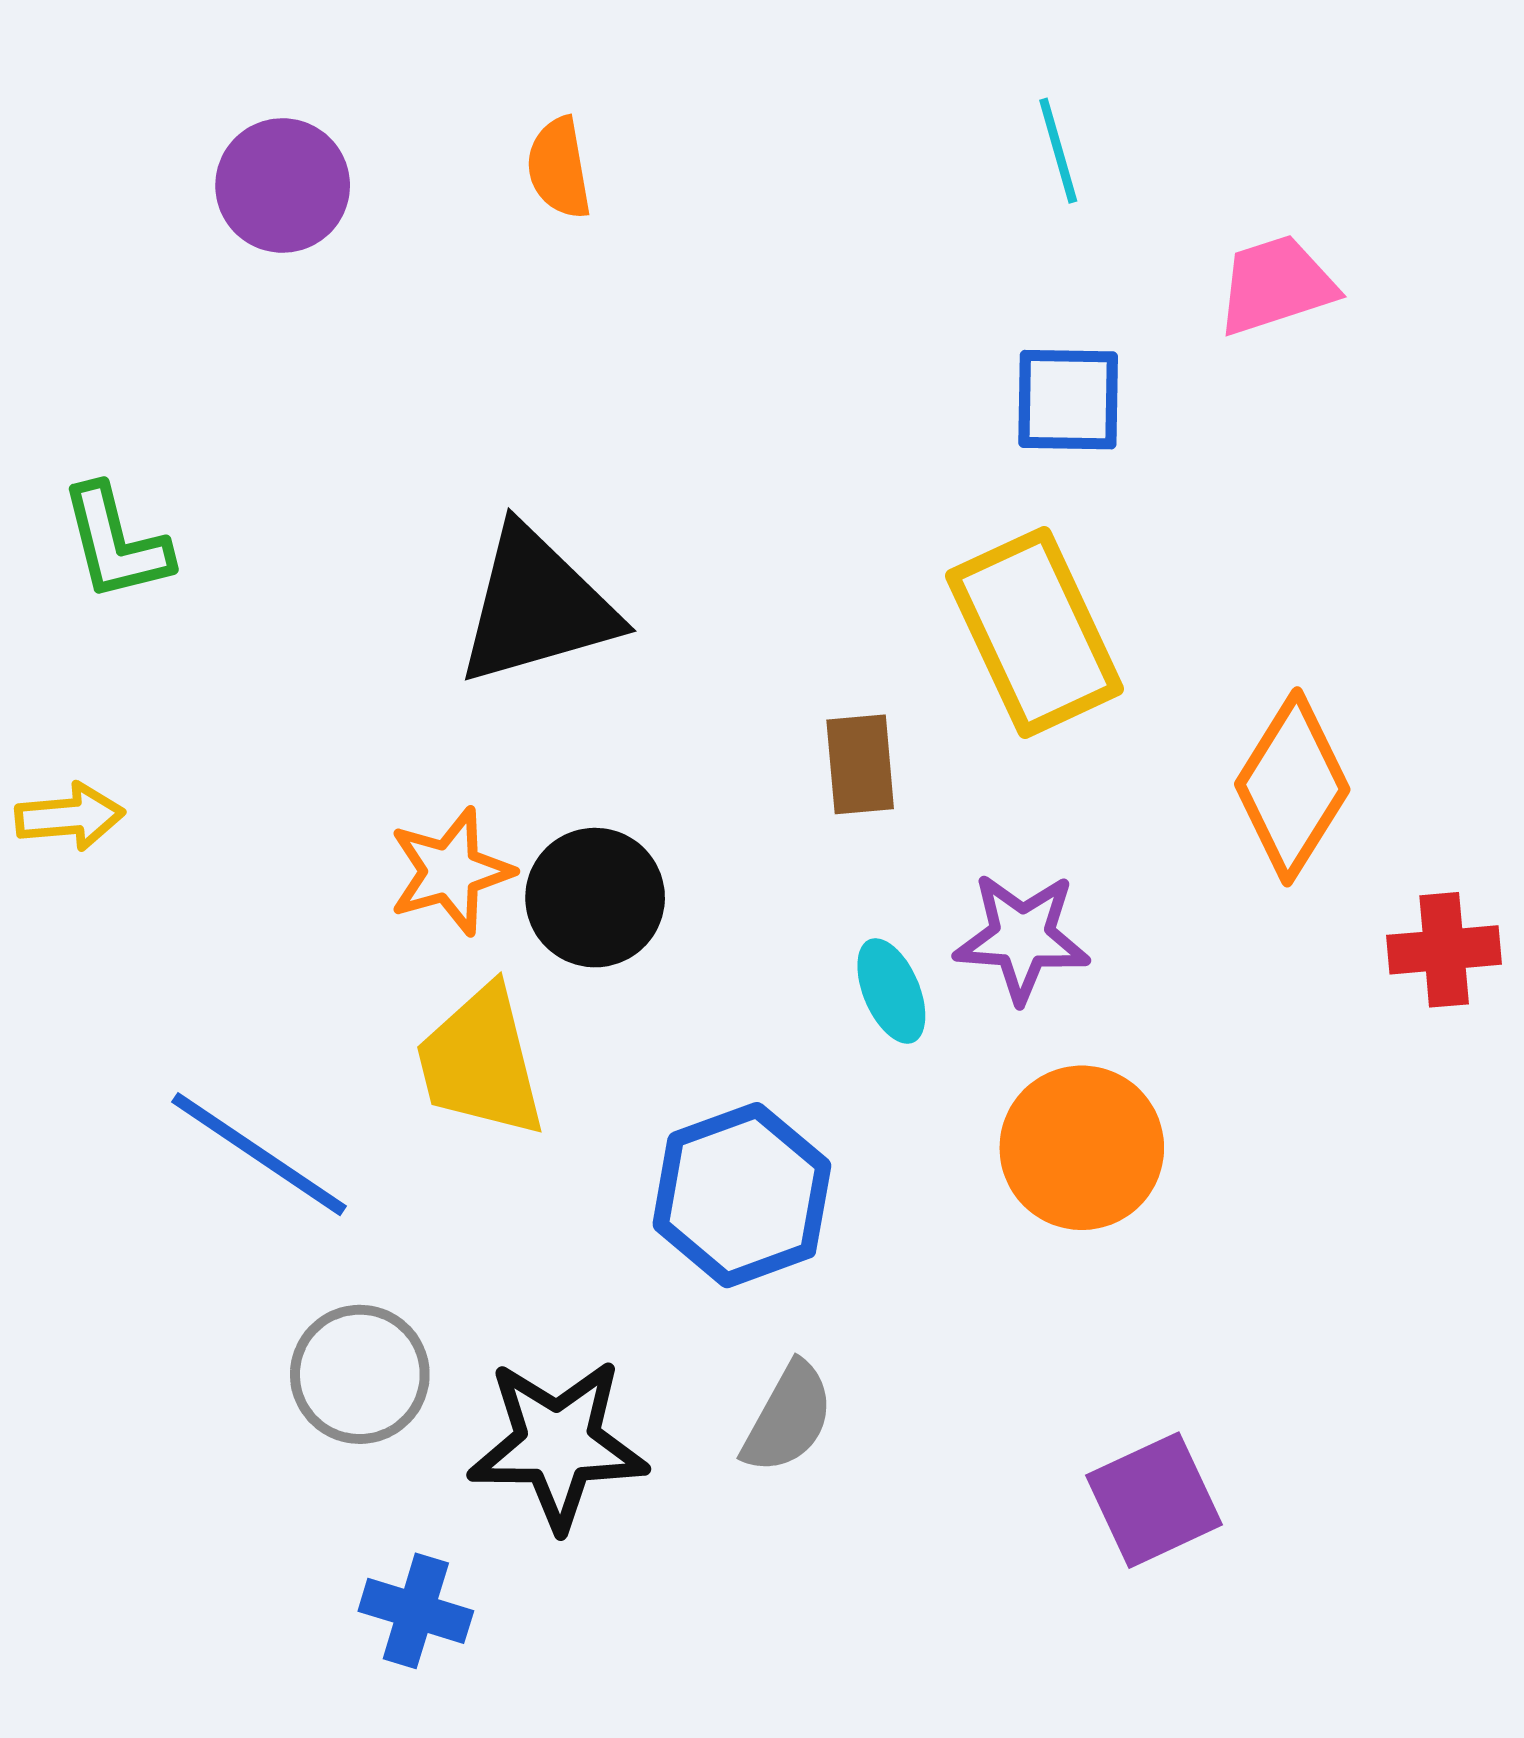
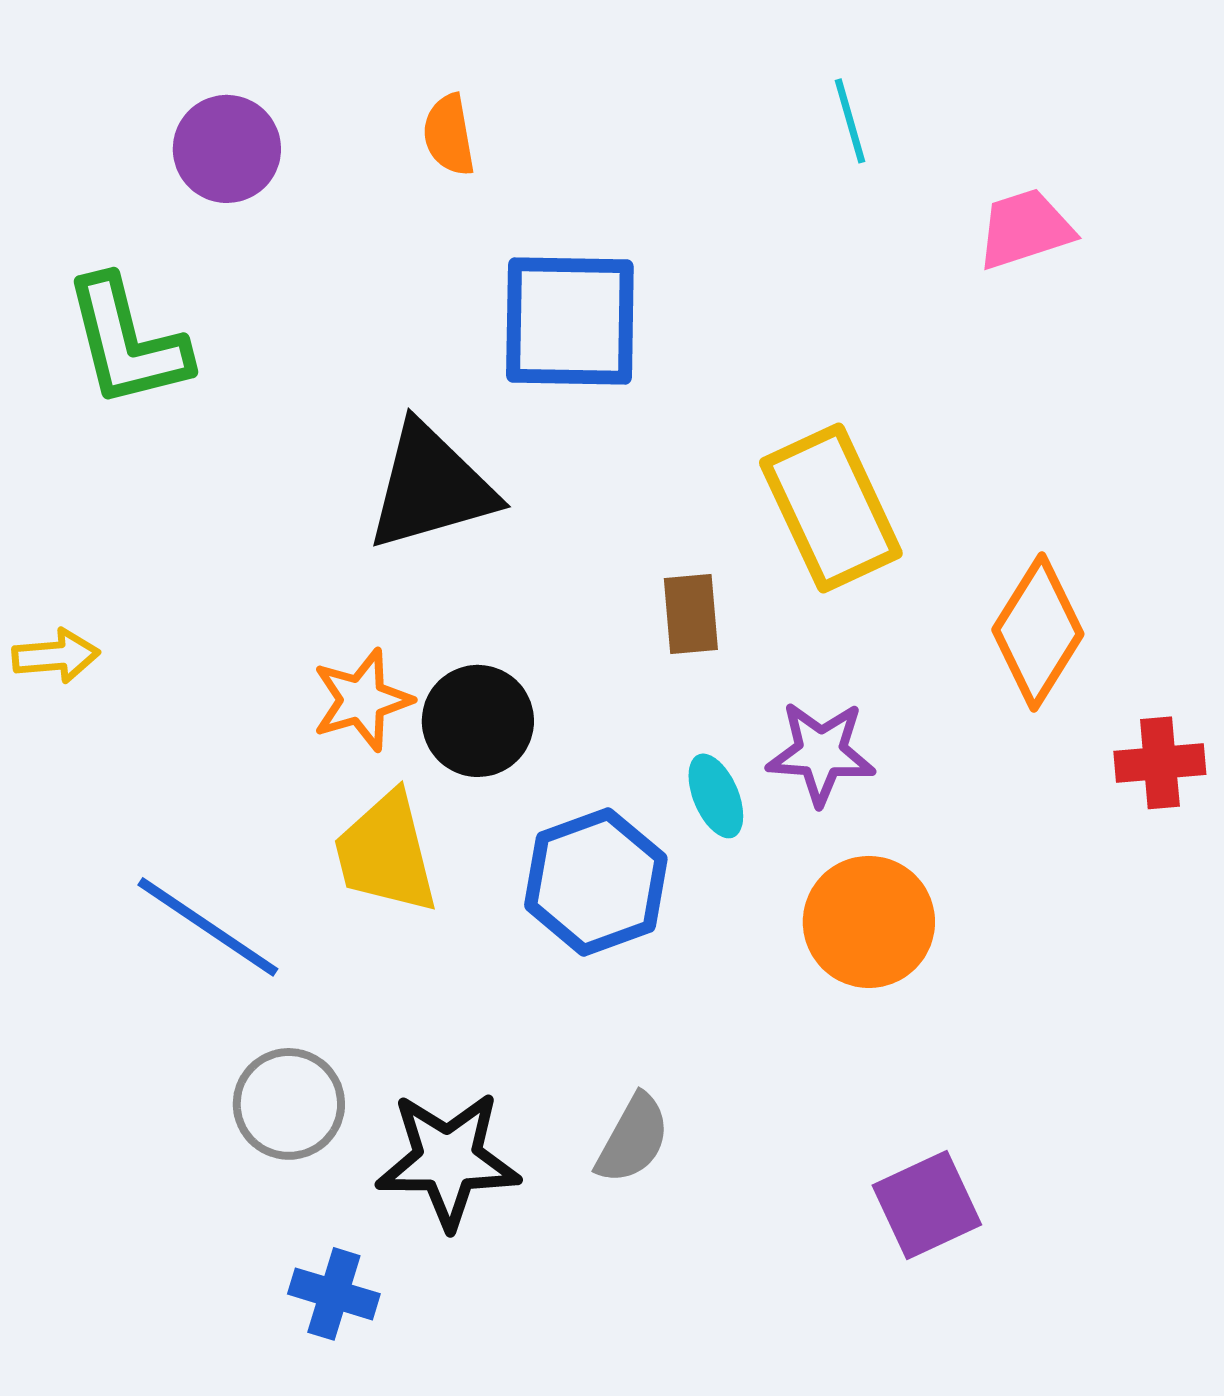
blue square: (1068, 400) -> (570, 321), moved, size x1.6
green L-shape: (116, 543) -> (127, 342), moved, size x1.4
blue hexagon: (742, 1195) -> (596, 882), moved

